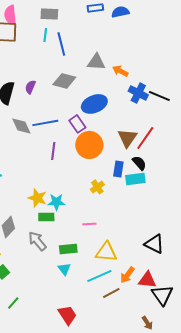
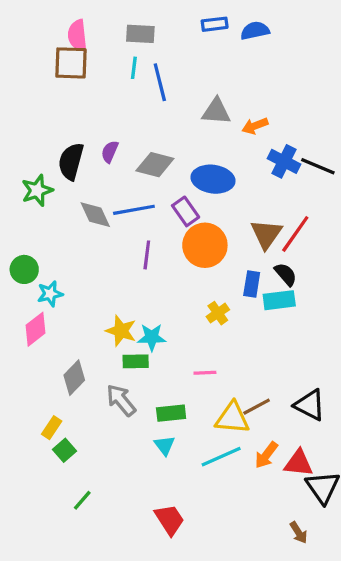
orange arrow: (120, 71) -> (255, 126), turned -49
gray diamond: (64, 81) -> (155, 165), moved
blue ellipse: (94, 104) -> (213, 179), turned 30
brown line: (111, 293) -> (257, 407), moved

